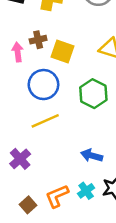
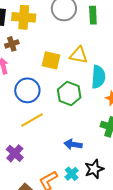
brown cross: (38, 40) -> (12, 44), moved
yellow square: (63, 52) -> (51, 60), moved

